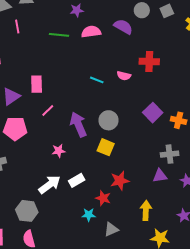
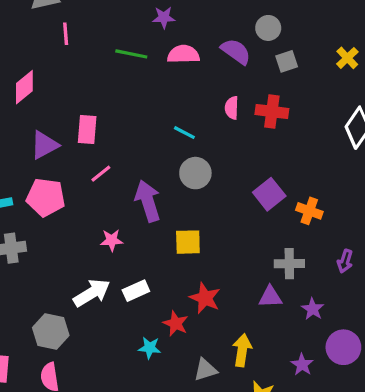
gray square: (167, 11) -> (287, 61), moved
pink semicircle: (124, 76) -> (232, 108), moved, turned 72
gray circle: (109, 120) -> (195, 173), moved
yellow square: (106, 147) -> (188, 242), turned -30
red star: (120, 181) -> (205, 298), turned 30
gray triangle: (111, 229) -> (205, 370), moved

